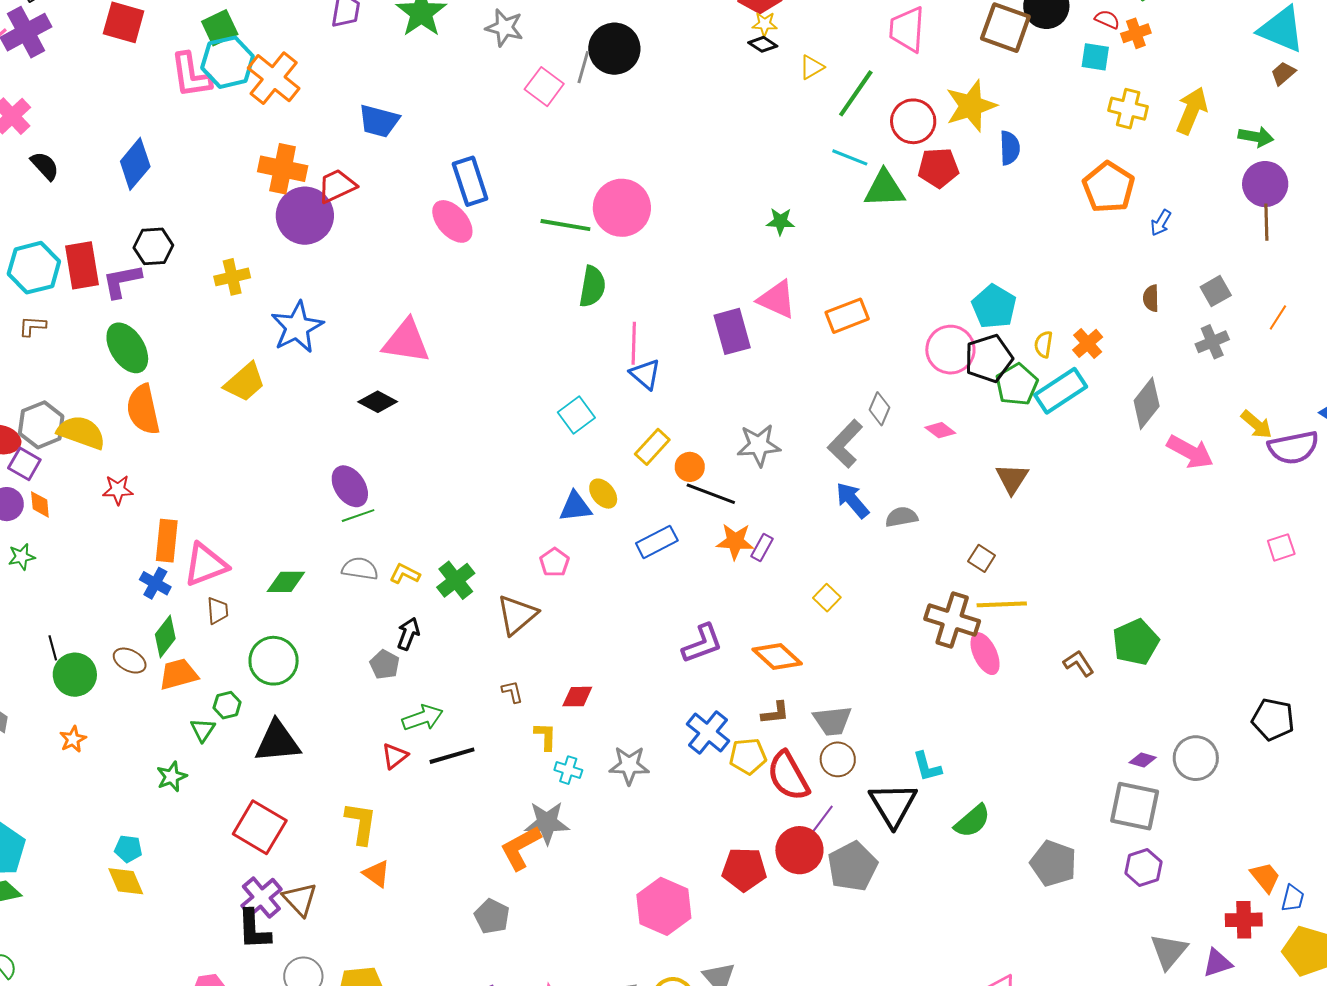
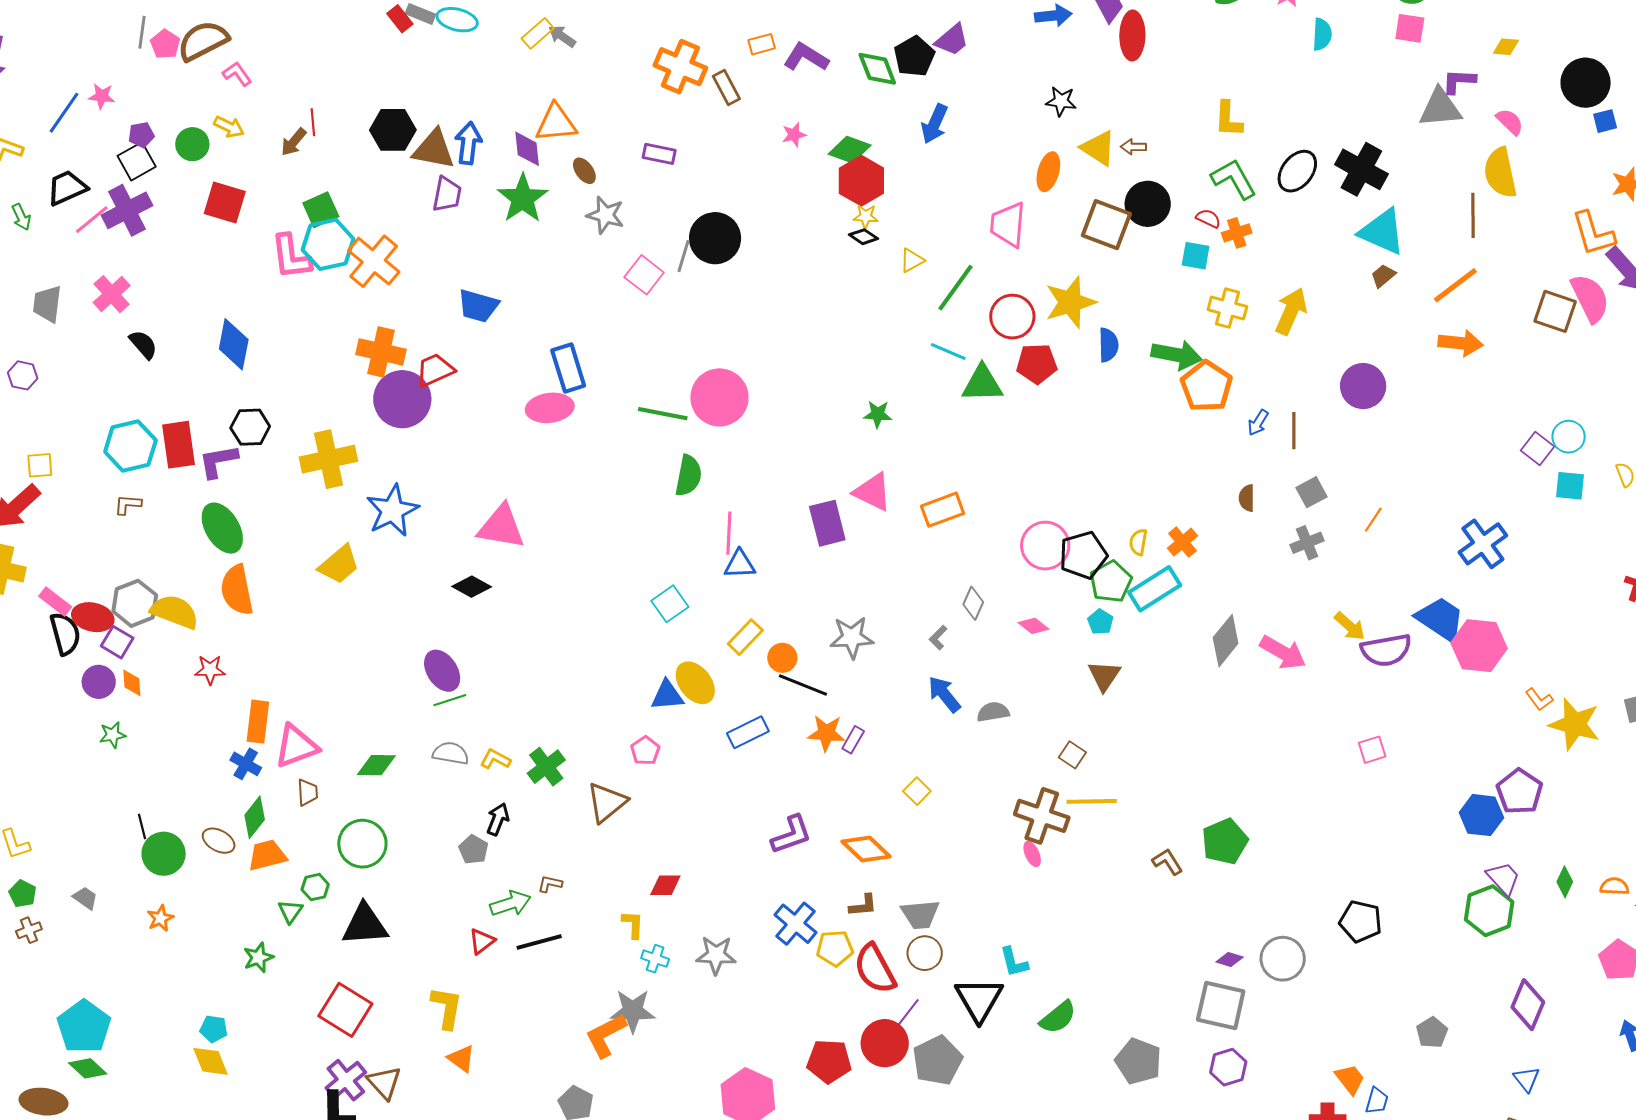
green arrow: (1256, 137) -> (1176, 355), moved, size x1.4
blue diamond: (135, 164) -> (234, 344), turned -30
pink ellipse: (452, 221) -> (550, 408), turned -57
brown line: (1266, 222) -> (1294, 431), moved
yellow cross: (232, 277) -> (328, 459), size x1.6
cyan pentagon: (994, 307) -> (1100, 622), moved, size x0.6
blue triangle: (645, 374) -> (740, 564), turned -44
gray diamond: (1147, 403) -> (1226, 641), moved
gray L-shape: (845, 444) -> (938, 638), size x0.5
yellow ellipse: (603, 494) -> (695, 683), size x1.4
pink ellipse: (985, 654) -> (1032, 854), moved, size x0.6
brown L-shape: (512, 692) -> (550, 884), moved, turned -65

